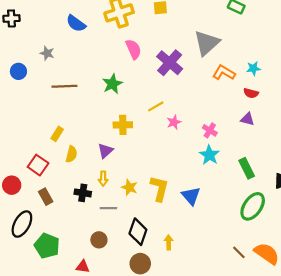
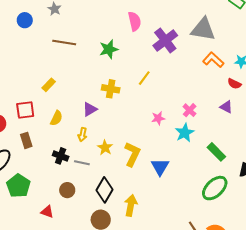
gray triangle: (207, 43) -> (203, 29), turned 40
yellow line: (156, 106) -> (144, 78), turned -35
pink star: (174, 122) -> (158, 118), moved
yellow semicircle: (71, 154) -> (56, 118), moved
red square: (38, 165) -> (25, 110), turned 36
green rectangle: (247, 168) -> (216, 152), turned -30
black cross: (83, 193) -> (61, 156), moved
yellow arrow: (169, 242) -> (131, 205), size x1.5

